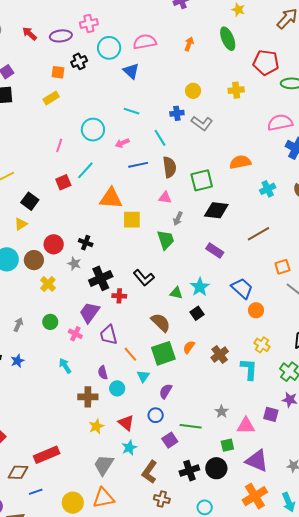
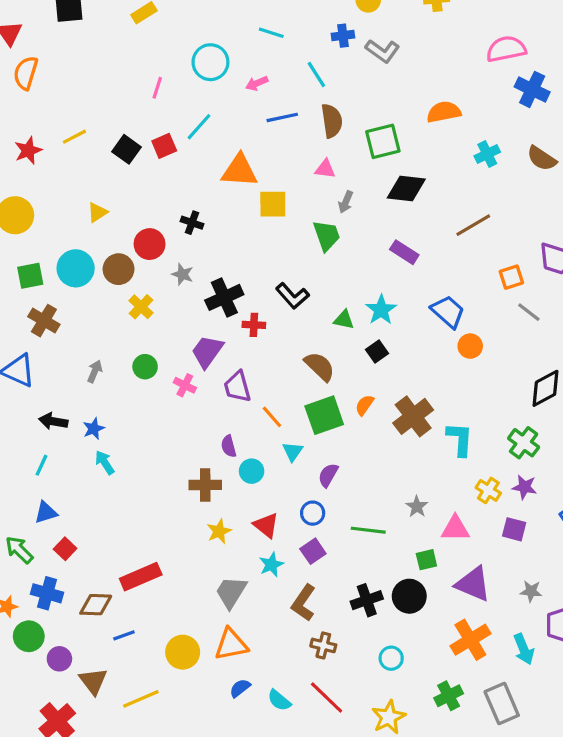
black square: (30, 201) -> (126, 149), moved
black cross: (86, 243) -> (192, 223), moved
yellow cross: (262, 345) -> (488, 490), moved
brown cross: (220, 355) -> (413, 416), size x1.4
cyan arrow: (65, 366) -> (105, 463), moved
purple square: (271, 414) -> (514, 529), moved
purple square: (170, 440) -> (313, 551), moved

